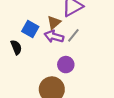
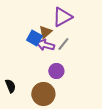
blue square: (30, 29) -> (34, 38), moved
black semicircle: (16, 47) -> (10, 86), moved

